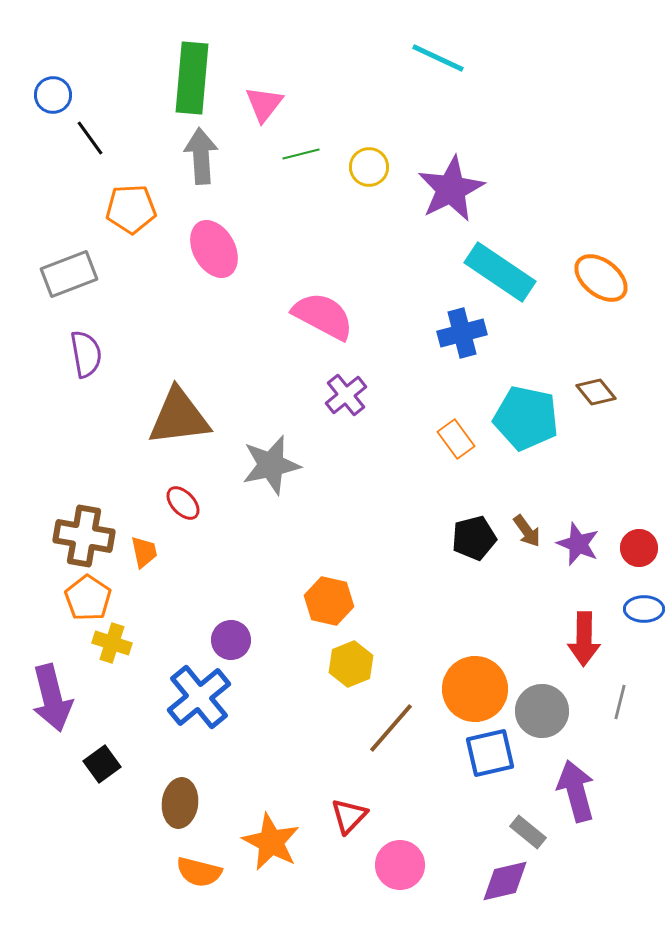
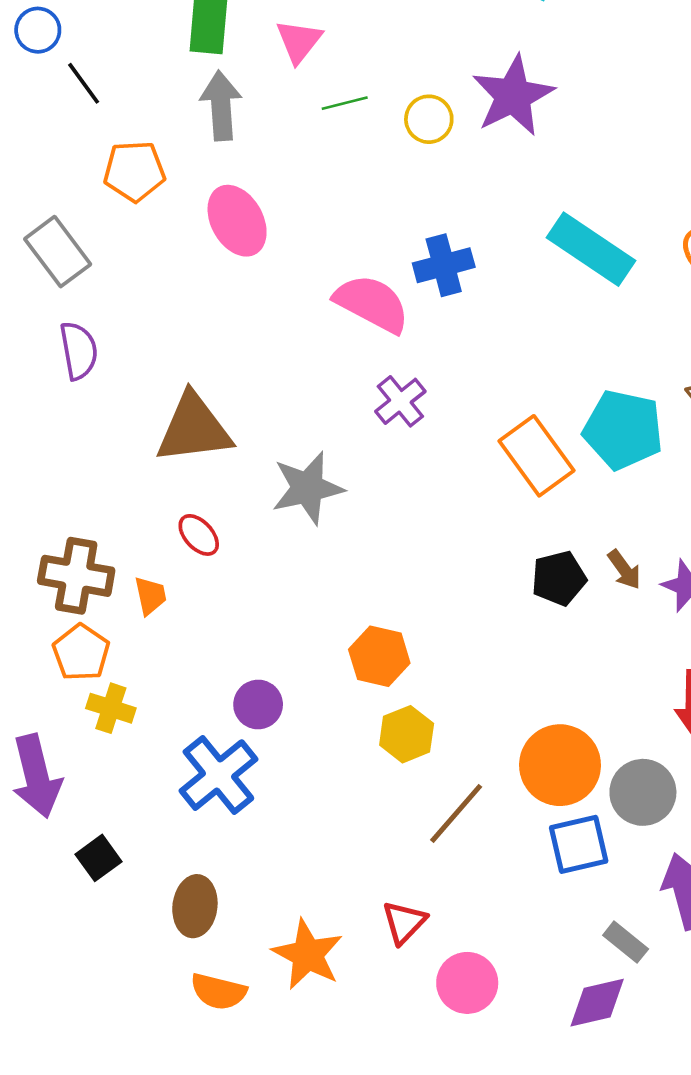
purple star: (451, 189) -> (513, 96), moved
gray rectangle: (69, 274) -> (58, 252), turned 74
blue cross: (462, 333) -> (444, 265), moved
orange rectangle: (456, 439) -> (536, 456), size x1.6

